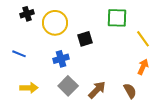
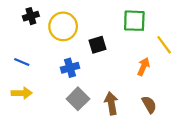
orange arrow: (143, 67) -> (143, 67), moved
yellow arrow: (29, 88) -> (22, 93), moved
brown arrow: (97, 90) -> (111, 103), turned -54

